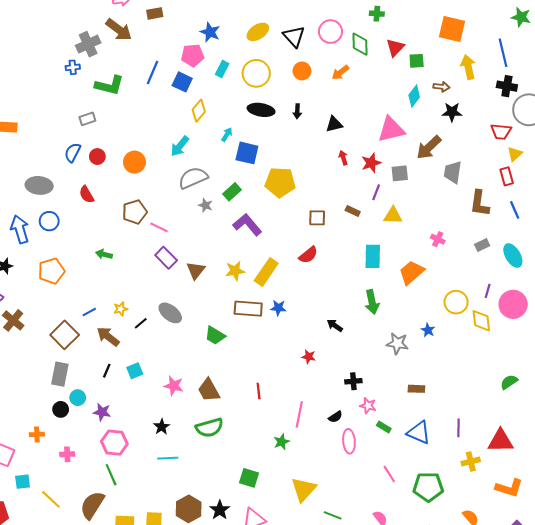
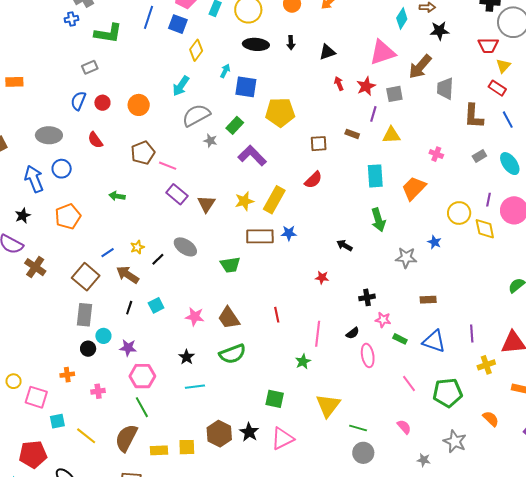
red rectangle: (507, 176) -> (497, 88), turned -36
green trapezoid: (215, 335) -> (230, 265), turned -35

